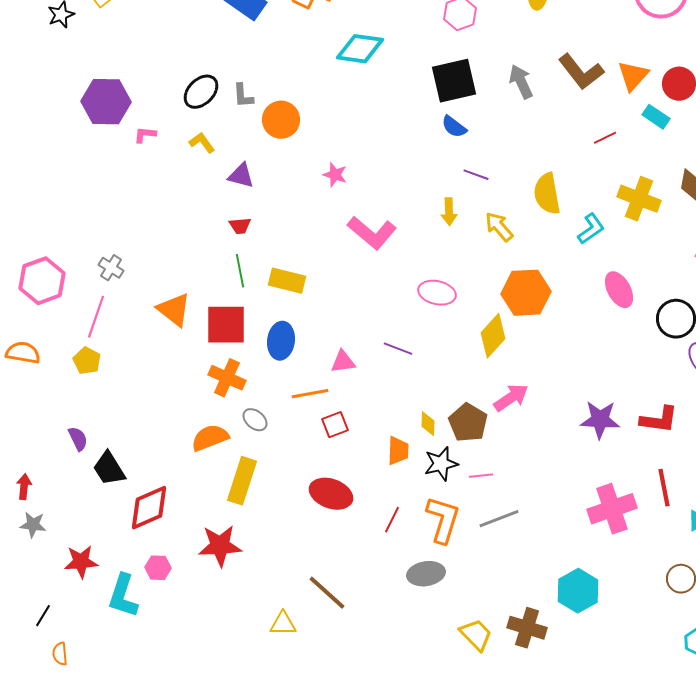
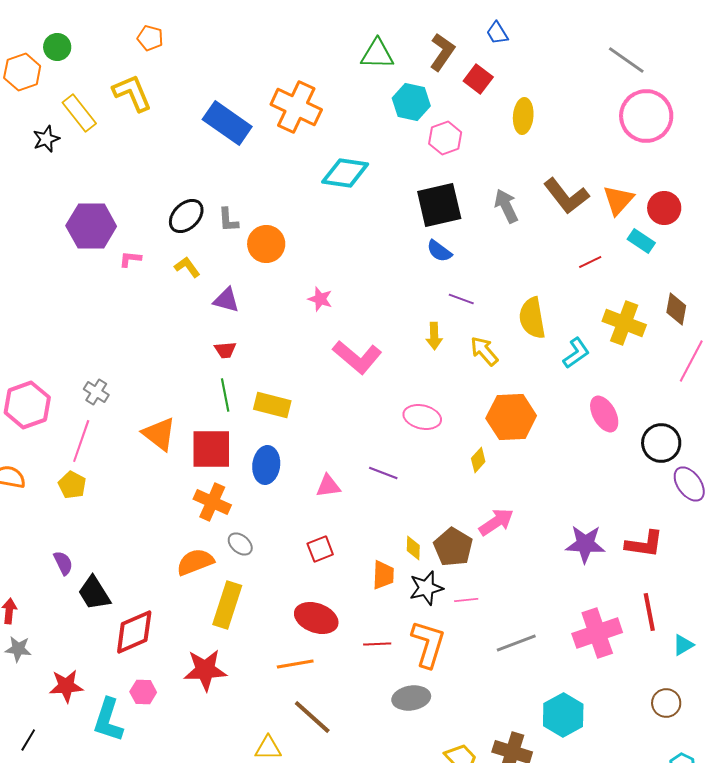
yellow diamond: (493, 336) -> (478, 460), size x0.6
orange line: (310, 394) -> (295, 664), moved
gray line: (499, 519) -> (516, 643), moved
red line: (392, 520) -> (377, 644), turned 60

